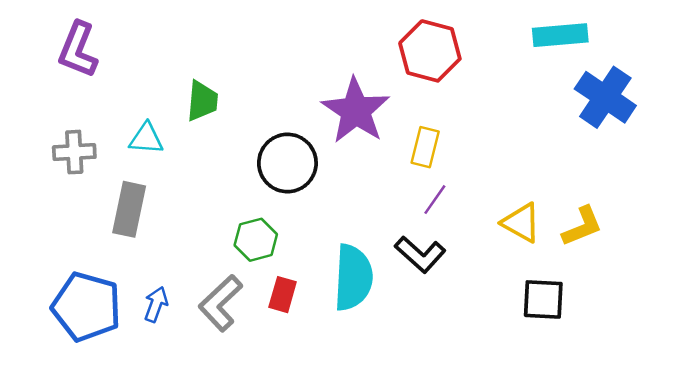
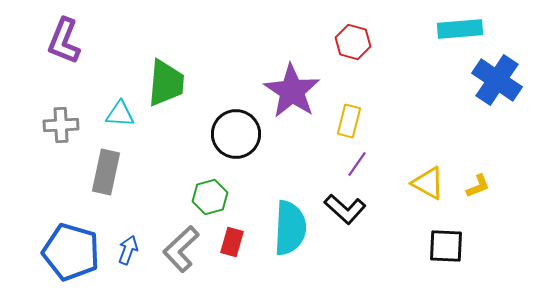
red hexagon: (430, 51) -> (353, 42), size x0.7
green trapezoid: (202, 101) -> (166, 83), size x1.4
yellow L-shape: (582, 226) -> (478, 186), size x0.7

